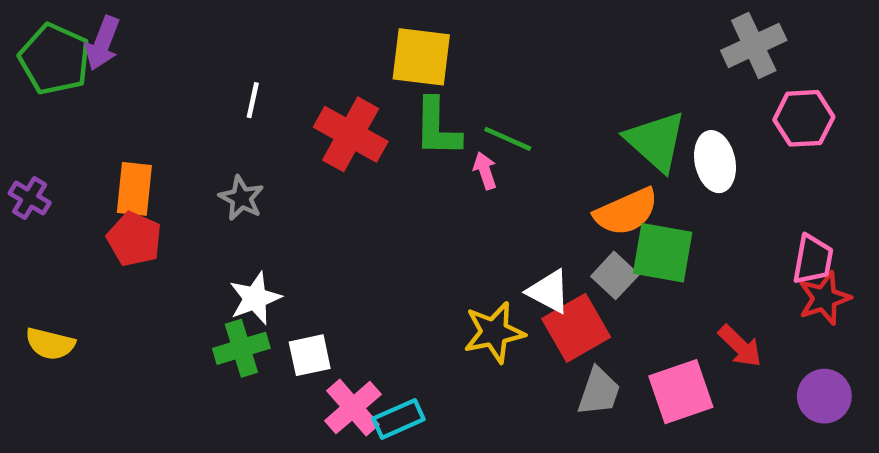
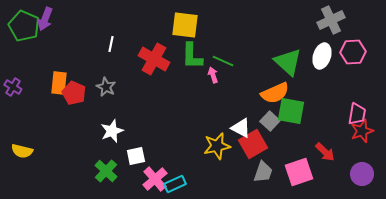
white ellipse: (715, 162) -> (322, 56), moved, turned 30
red pentagon: (134, 239) -> (74, 93), moved
green cross: (241, 348) -> (106, 171), moved, turned -30

